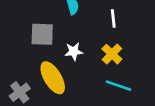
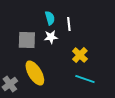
white line: (113, 19) -> (69, 24), moved
white star: (74, 51) -> (51, 37), moved

